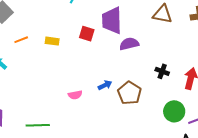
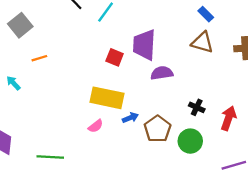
yellow rectangle: (52, 41) -> (107, 98), moved, size x2.0
pink semicircle: (75, 95) -> (96, 126), turned -32
green circle: (174, 111) -> (190, 141), moved

